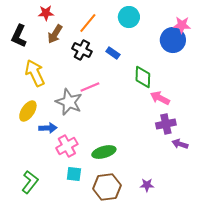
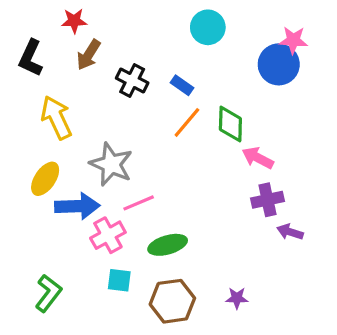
orange line: (88, 23) -> (187, 122), moved
pink line: (90, 87) -> (139, 203), moved
blue arrow: (48, 128) -> (77, 206), size x1.5

